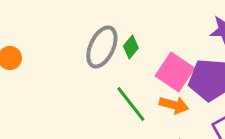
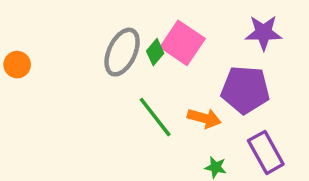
pink square: (175, 72) -> (183, 43), moved

